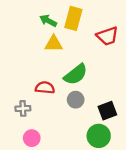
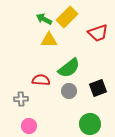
yellow rectangle: (73, 18) -> (67, 17), turned 30
black square: (107, 111) -> (98, 88), moved

